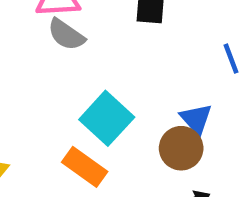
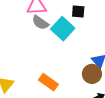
cyan square: (107, 118) -> (63, 29), moved

